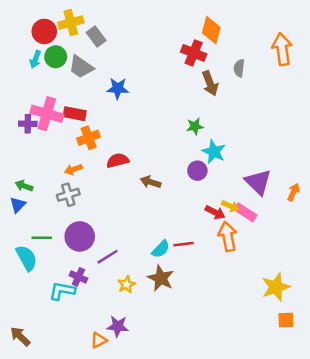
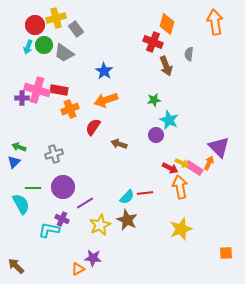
orange arrow: (282, 49) -> (215, 22), moved
blue star: (118, 88) -> (104, 71), moved, turned 30
red semicircle: (118, 161) -> (93, 127), turned -42
orange arrow: (73, 169) -> (106, 100), moved, size x1.6
purple triangle: (258, 182) -> (219, 147), moved
orange arrow: (294, 192) -> (209, 163), moved
yellow star: (127, 285) -> (100, 225), size x1.5
yellow star: (276, 287) -> (181, 229), moved

